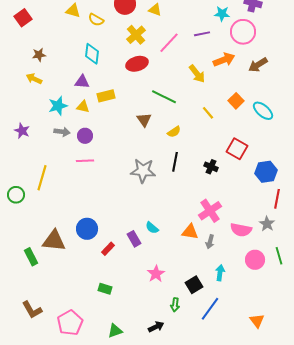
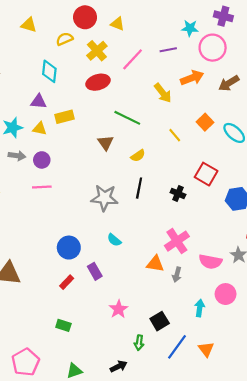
yellow semicircle: (96, 20) -> (64, 39), moved, turned 126
cyan semicircle: (152, 228) -> (114, 240), moved
blue circle: (87, 229) -> (69, 248), moved
cyan arrow: (220, 273) -> (200, 308), moved
orange triangle: (257, 321) -> (206, 349), moved

